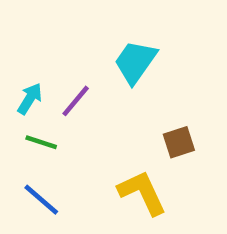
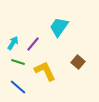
brown square: (179, 142) -> (78, 62), turned -32
yellow L-shape: (142, 193) -> (45, 71), moved

